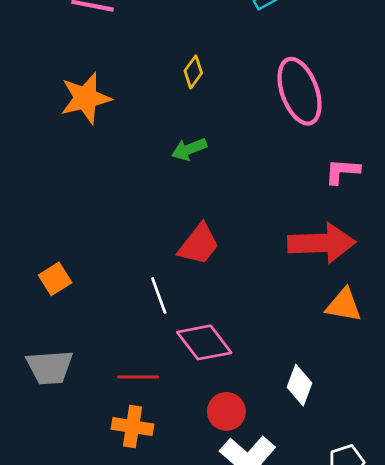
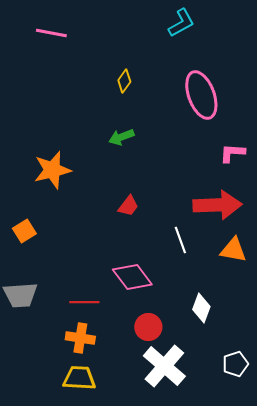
orange star: (86, 98) -> (52, 170), moved
red trapezoid: (199, 244) -> (128, 206), size x0.7
white line: (159, 295) -> (180, 240), moved

